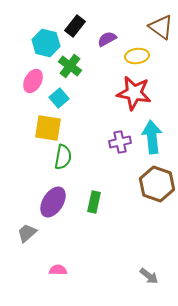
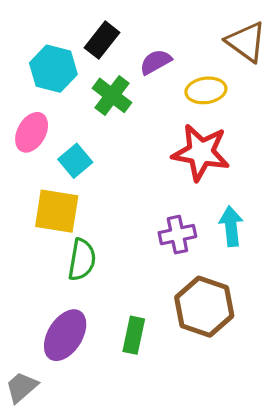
green cross: (70, 66) -> (112, 95), moved
cyan arrow: (152, 137) -> (231, 226), size x0.7
brown hexagon: (157, 184) -> (204, 307), moved

